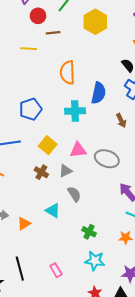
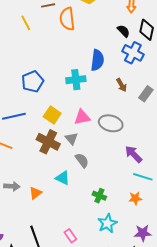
yellow line: (29, 49) -> (26, 23), turned 63
orange semicircle: (68, 72) -> (67, 19), moved
gray triangle: (65, 171) -> (71, 138), turned -40
brown cross: (41, 172) -> (48, 142), size x1.6
cyan star: (95, 261) -> (107, 223), turned -30

